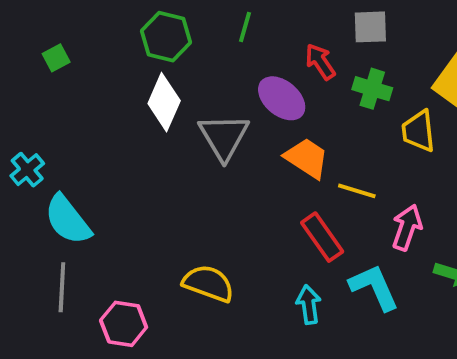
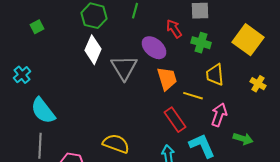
yellow trapezoid: (419, 131) -> (215, 75), moved
orange trapezoid: (307, 158) -> (167, 79), turned 40
cyan cross: (27, 170) -> (22, 75), moved

